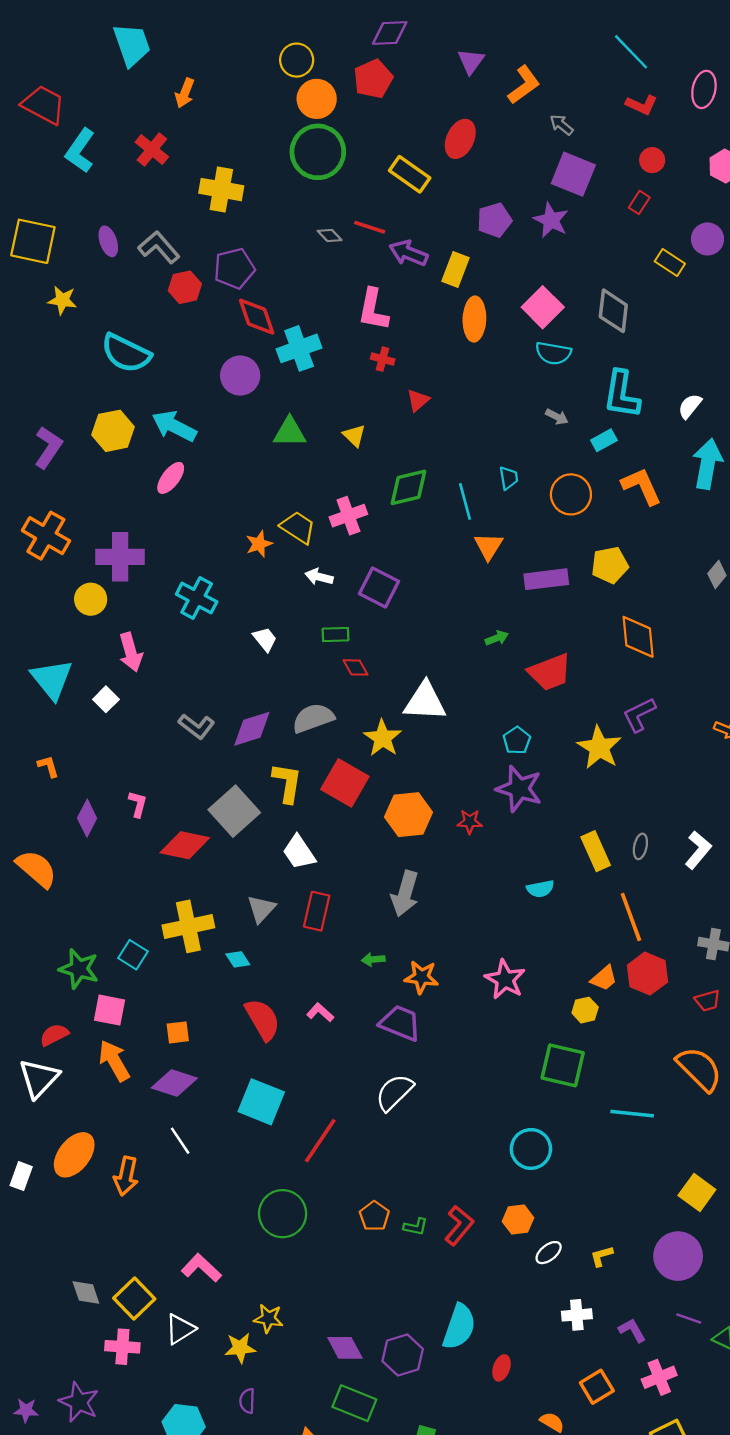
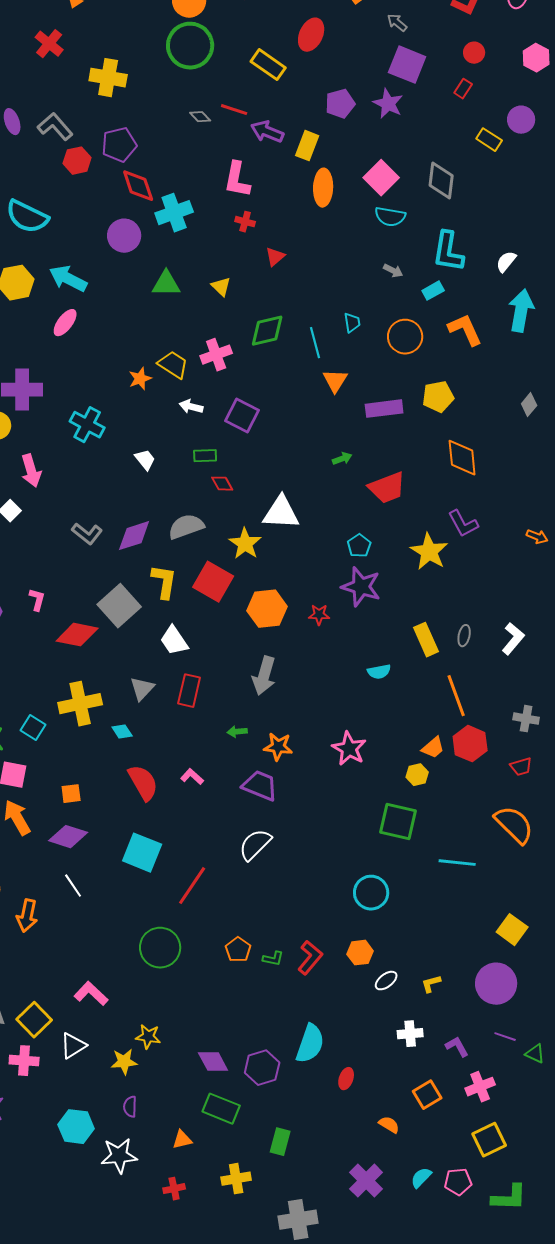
purple L-shape: (639, 715) -> (463, 524), turned -92

